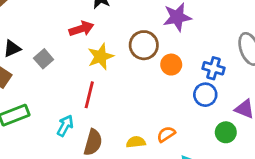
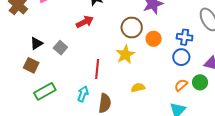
yellow star: (101, 57) -> (125, 54), moved
orange semicircle: (166, 134) -> (181, 85), moved
yellow semicircle: (136, 142) -> (138, 88), moved

